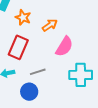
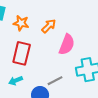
gray line: (38, 72) -> (55, 81), moved

